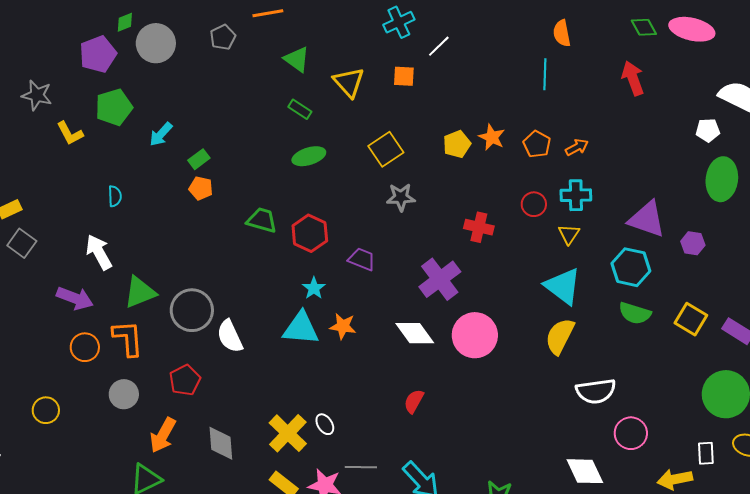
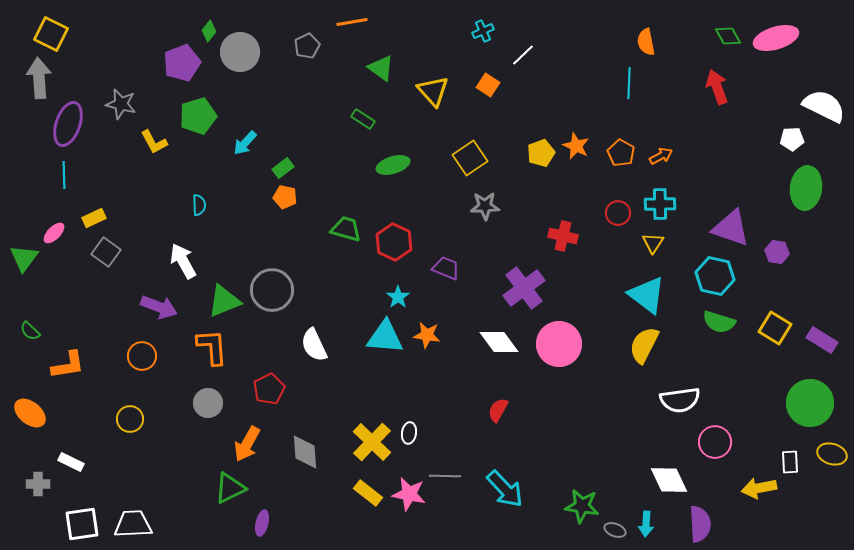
green diamond: (125, 22) -> (209, 31), turned -30
cyan cross: (399, 22) -> (483, 31), size x0.7
pink ellipse: (692, 29) -> (776, 38), turned -30
orange square: (404, 76) -> (488, 85), turned 30
green rectangle: (300, 109) -> (363, 119), moved
gray circle: (192, 310) -> (272, 290), moved
orange circle: (85, 347) -> (142, 356), moved
white ellipse: (325, 424) -> (409, 433), turned 40

